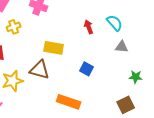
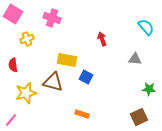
cyan semicircle: (115, 23) -> (146, 27), moved
blue square: (87, 69) -> (86, 77), moved
orange rectangle: (69, 102) -> (82, 114), size x0.6

